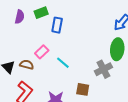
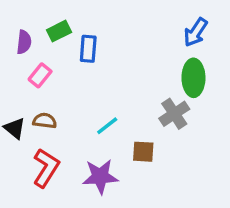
pink rectangle: (42, 52) -> (40, 75), moved
cyan line: (63, 63) -> (107, 126), moved, turned -72

